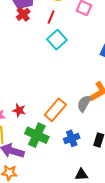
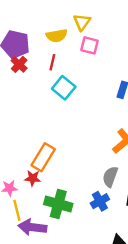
gray semicircle: (84, 103) -> (110, 177), moved
orange rectangle: (55, 110) -> (43, 157), moved

